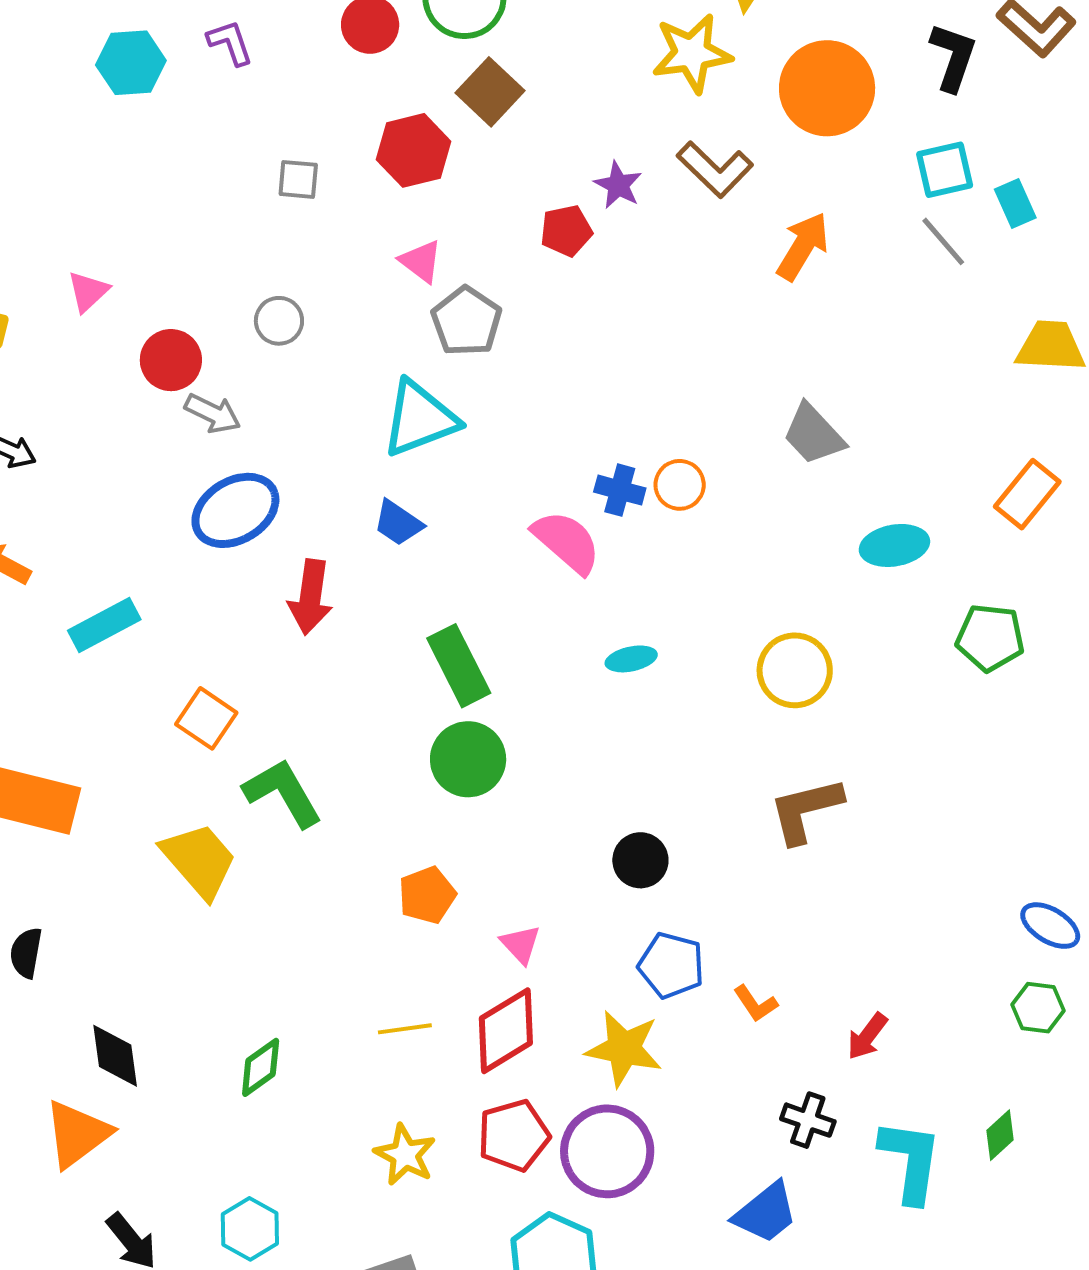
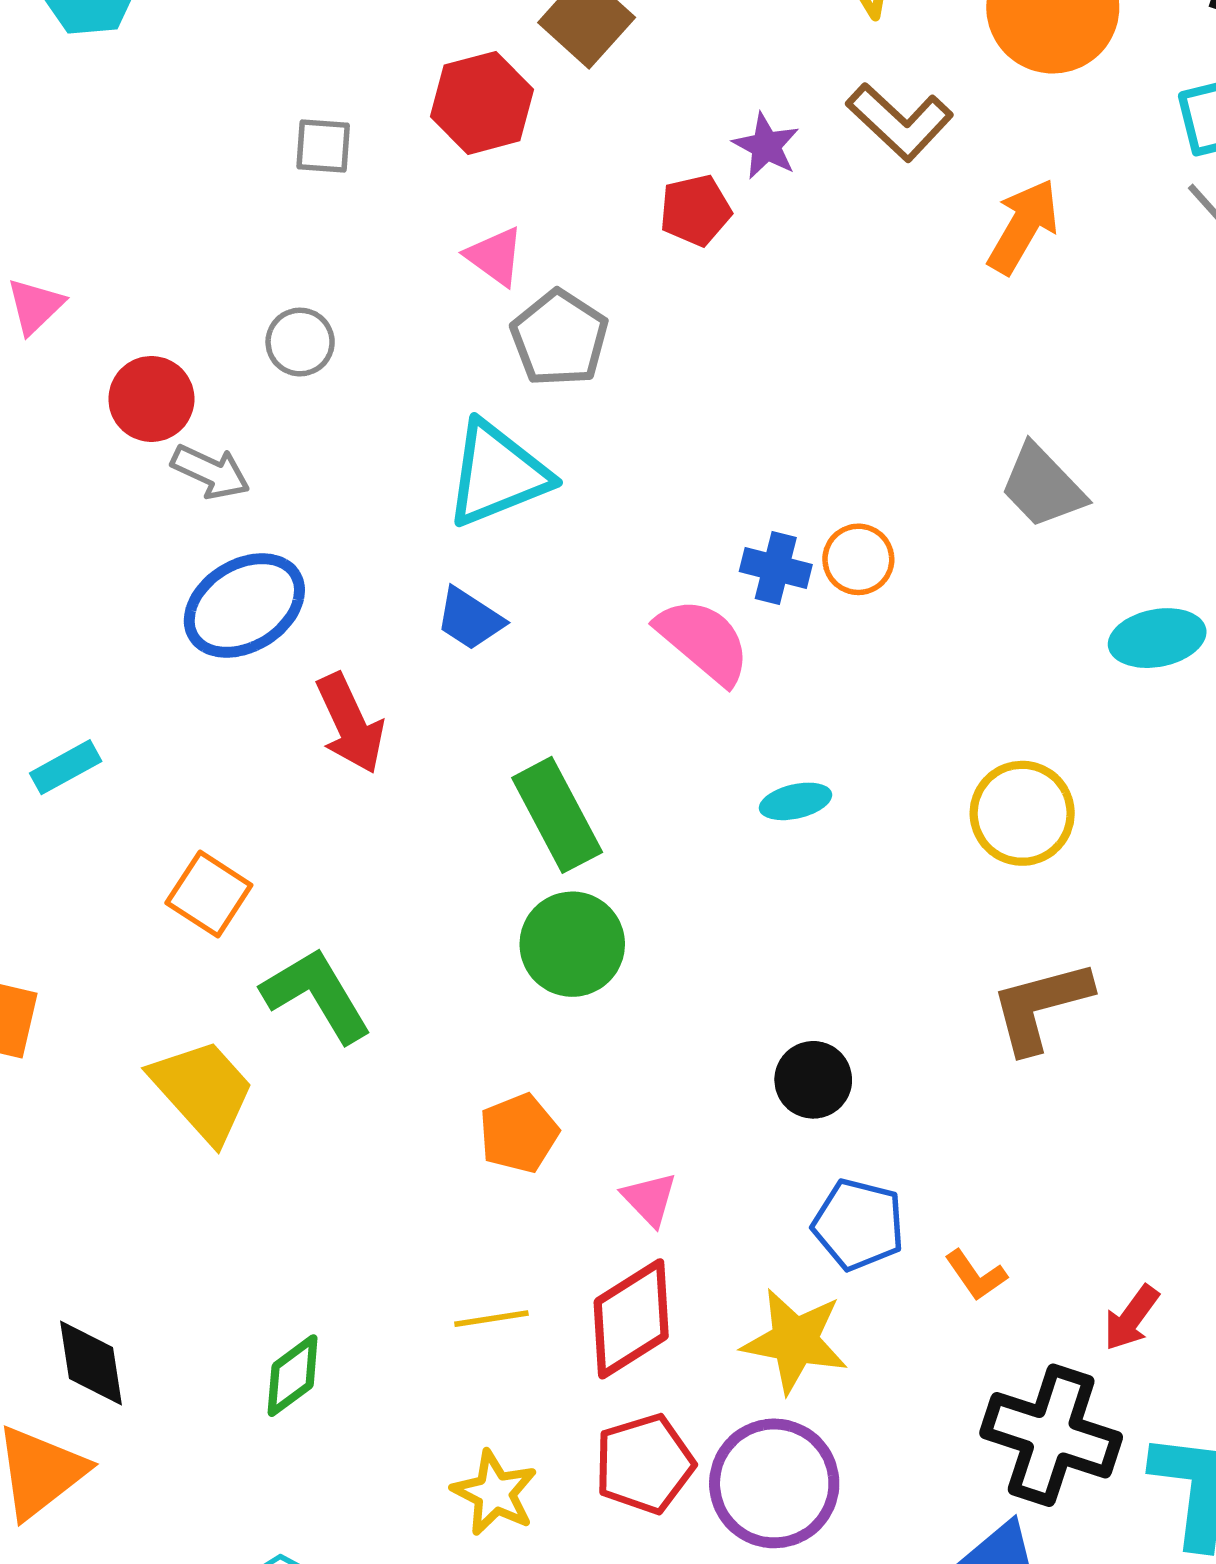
red arrow: (310, 597) -> (350, 723), turned -32
cyan rectangle: (104, 625) -> (66, 767), size x0.7
black cross: (808, 1120) -> (1051, 1435), size x1.8

